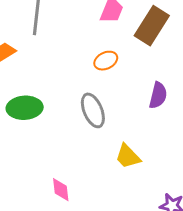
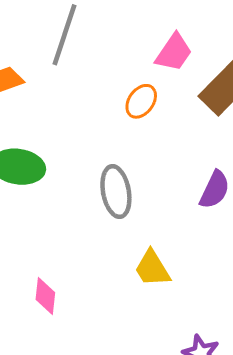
orange ellipse: (106, 61) -> (141, 101), moved, turned -40

